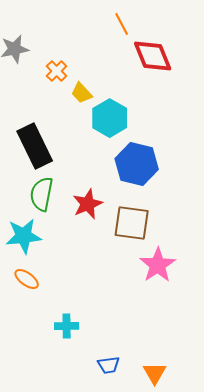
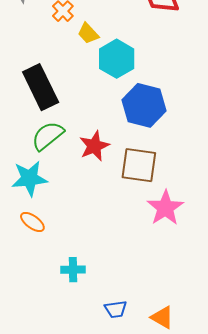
green semicircle: (42, 194) -> (48, 136), turned 40
orange triangle: (155, 373) -> (162, 317), turned -30

